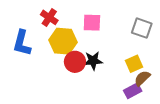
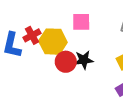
red cross: (49, 17) -> (32, 35), moved, turned 30

